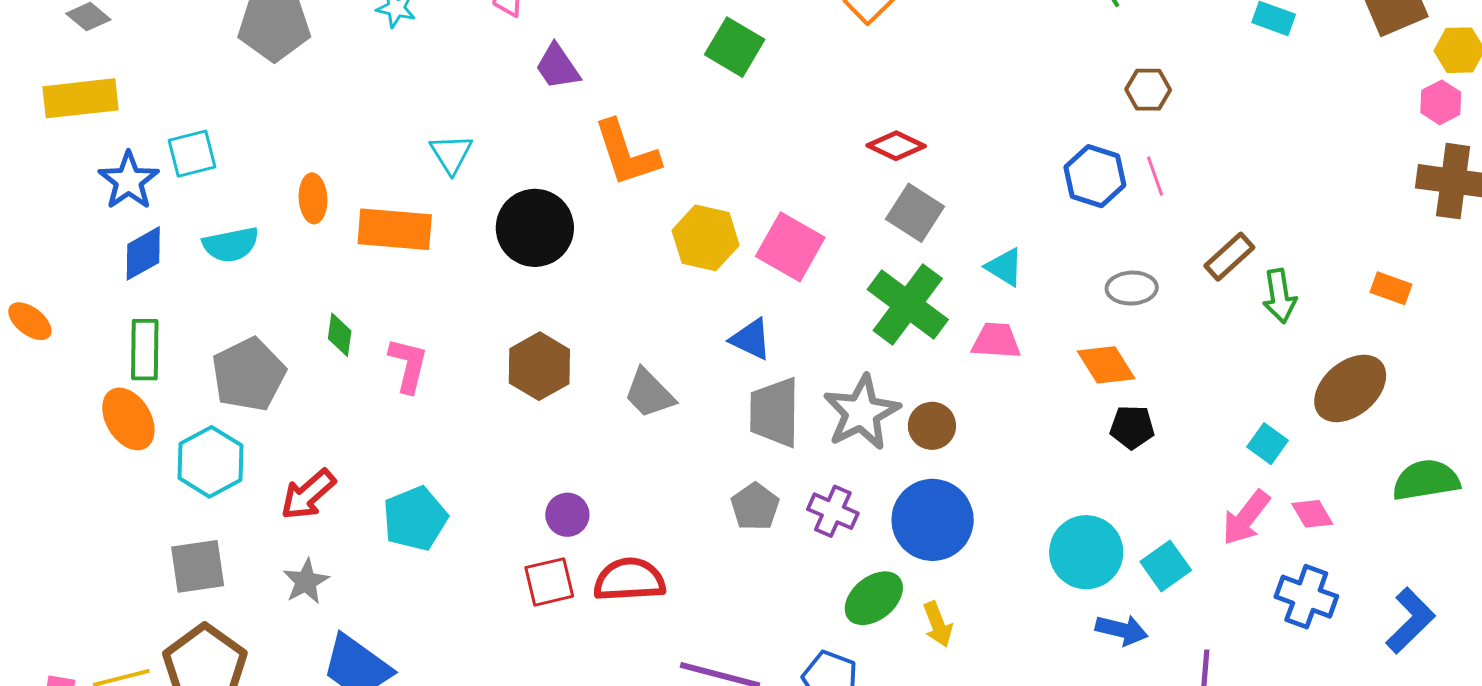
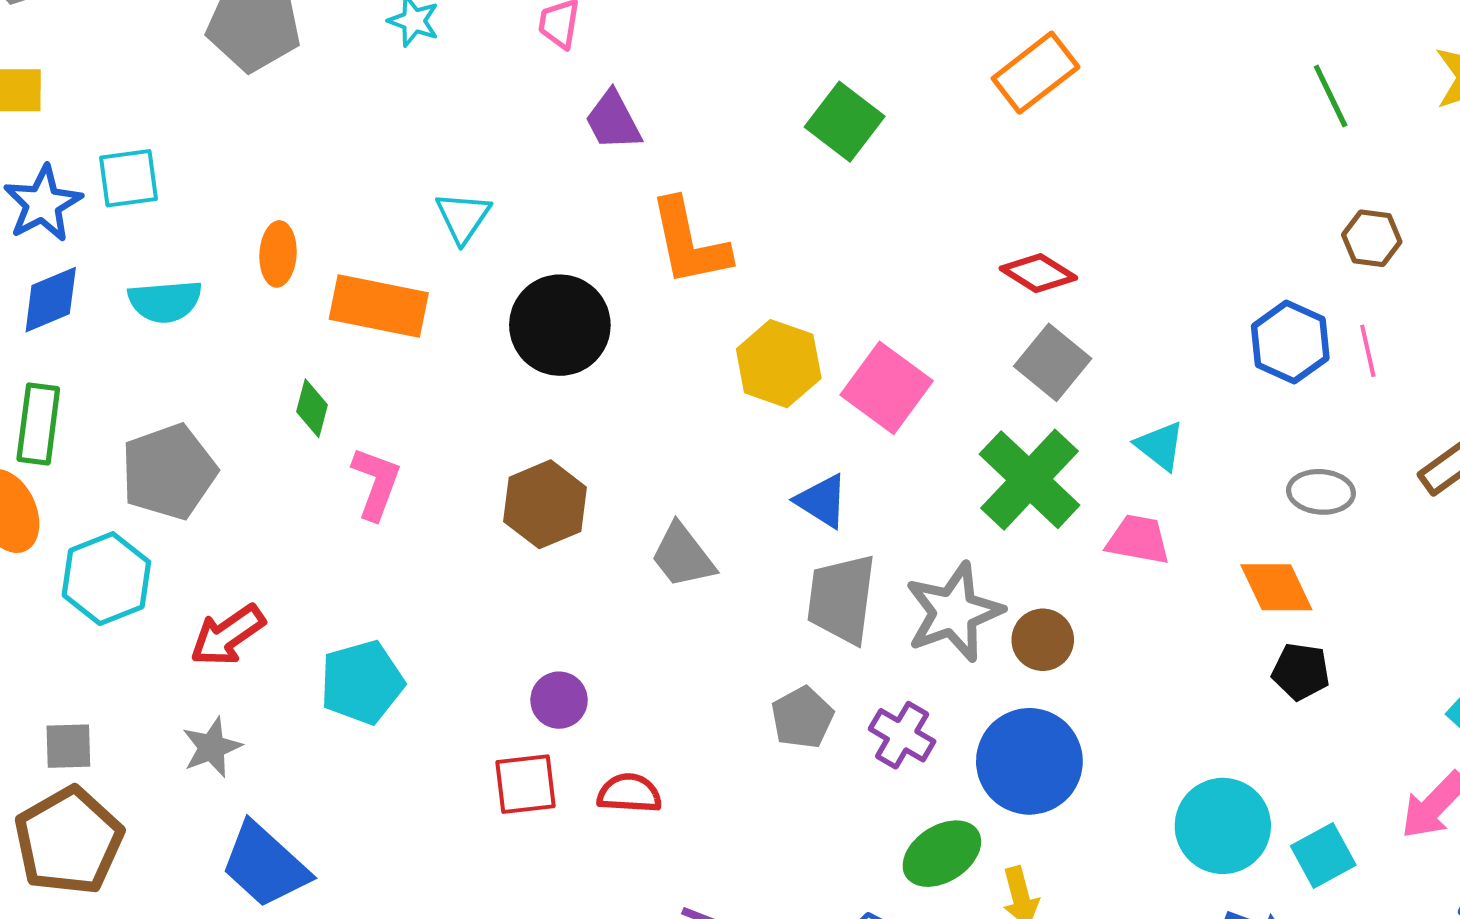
green diamond: (340, 335) -> (312, 408), moved
gray square: (198, 566) -> (68, 746), moved, size x0.7
red semicircle: (629, 580) -> (629, 793), size x0.7

